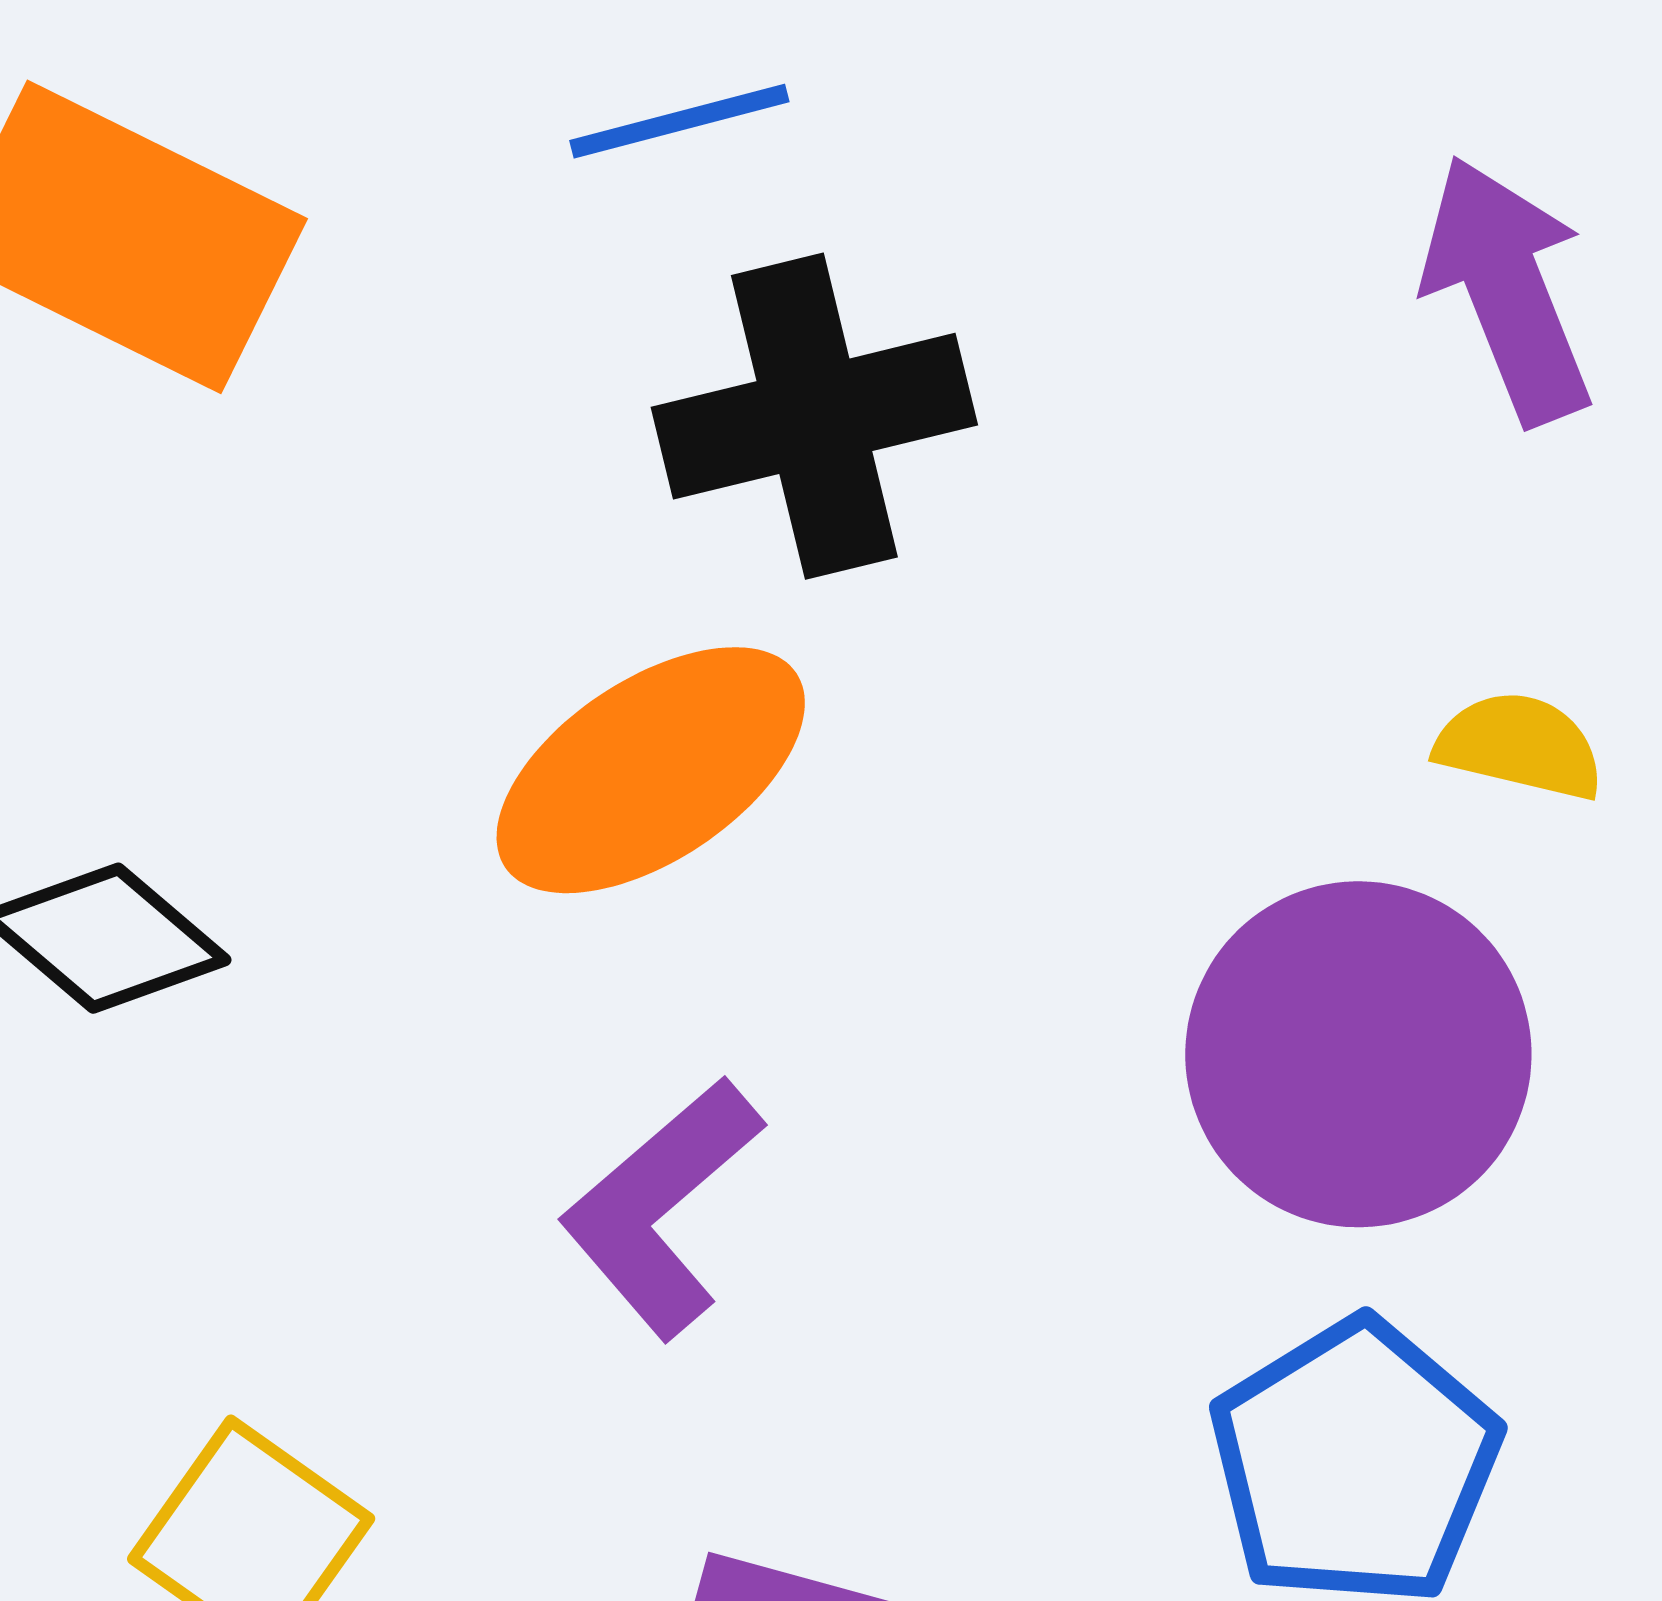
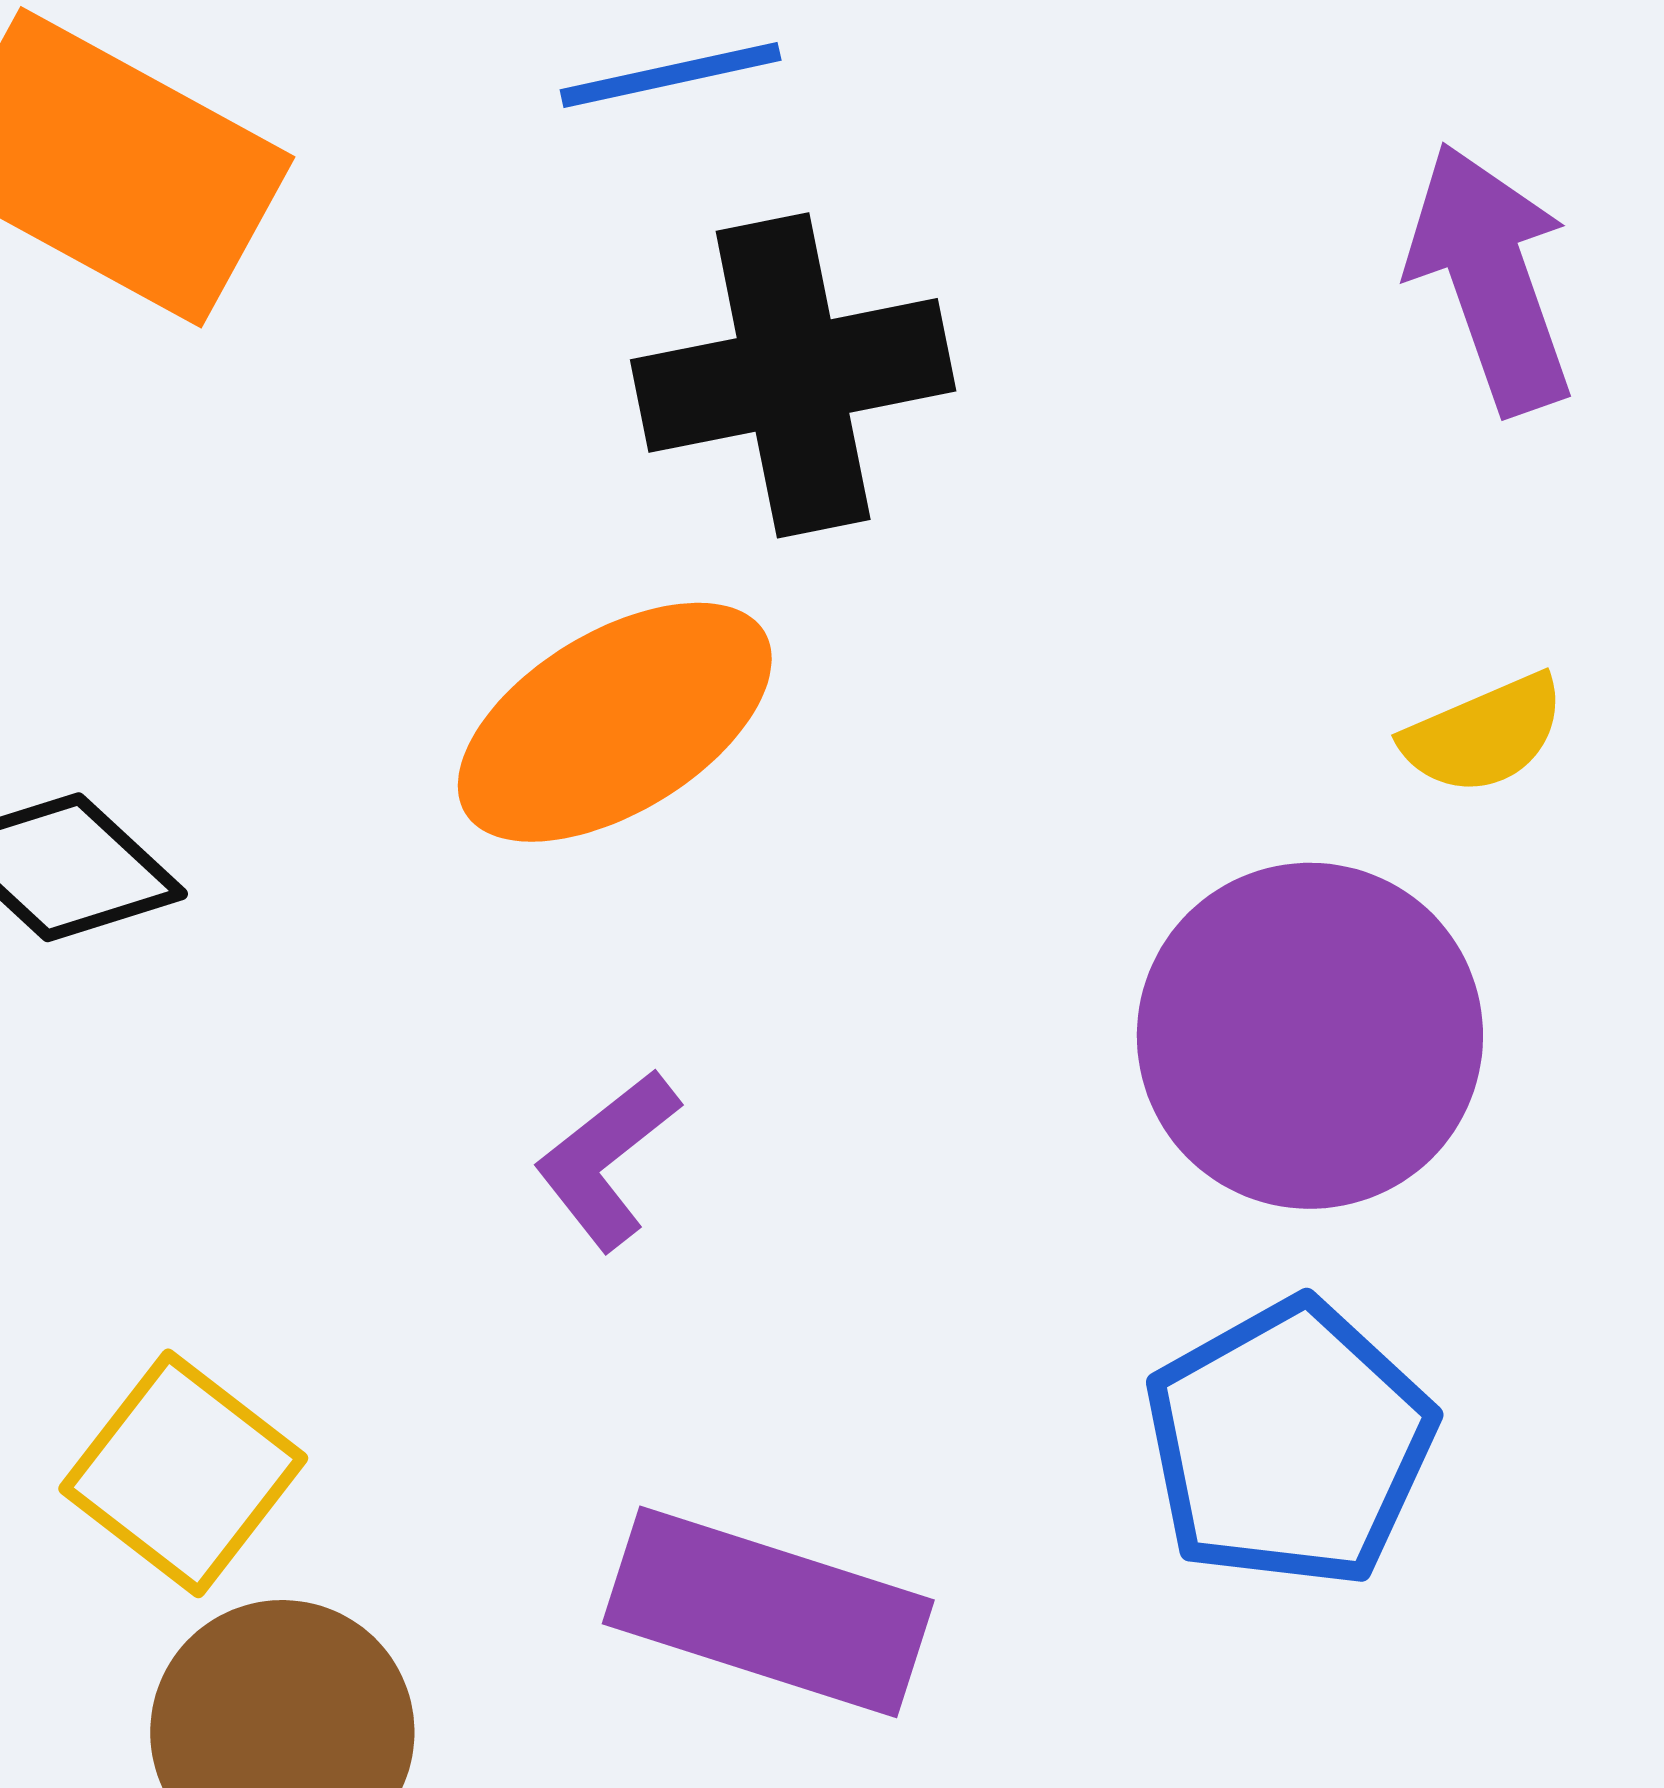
yellow semicircle: (1520, 746) -> (1484, 734), turned 141
purple L-shape: (661, 1207) -> (607, 1159), size x0.7

